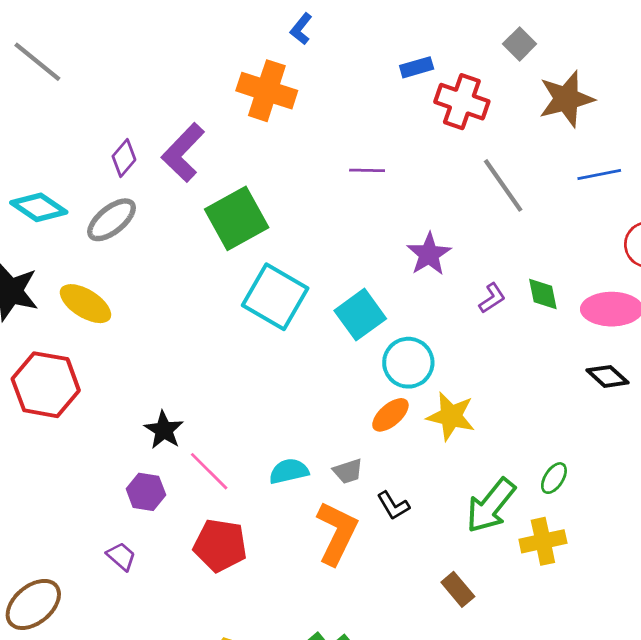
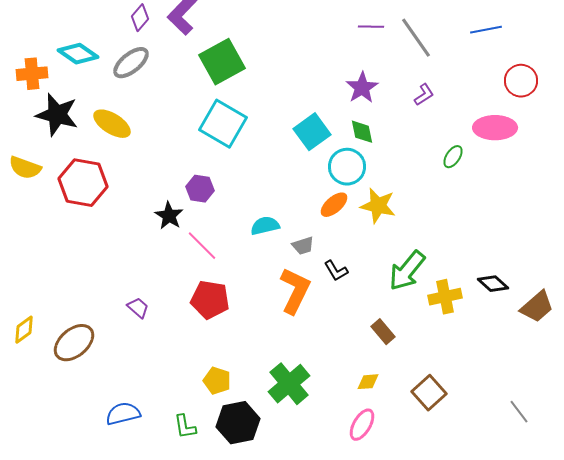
purple line: (367, 170) -> (371, 27), moved
green diamond: (543, 294) -> (362, 132), moved
cyan square: (275, 297) -> (223, 124), moved
purple L-shape: (492, 298) -> (424, 95), moved
black diamond: (608, 376) -> (493, 284), moved
cyan semicircle: (289, 471) -> (265, 226), moved
green ellipse: (554, 478) -> (453, 157), moved
purple hexagon: (146, 492) -> (200, 189), moved

